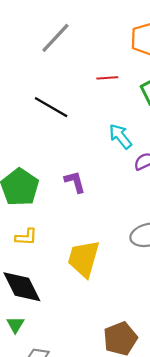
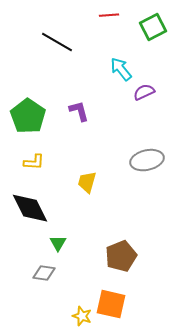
yellow trapezoid: (84, 259) -> (87, 182), size x0.6
green triangle: (15, 325) -> (58, 243), moved

